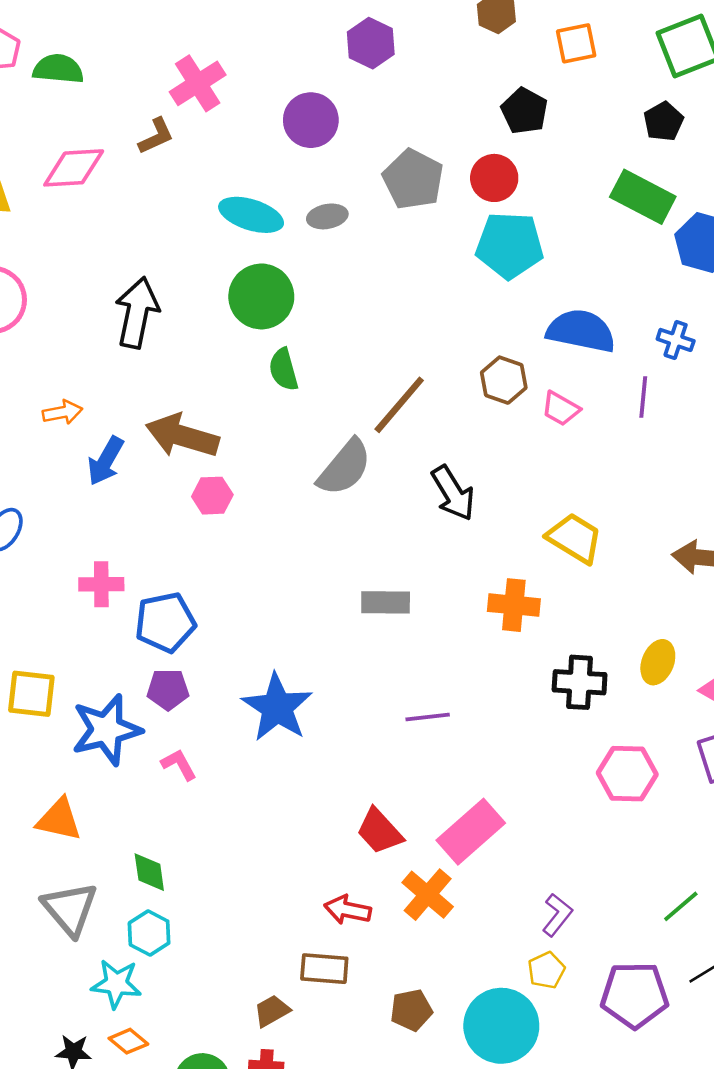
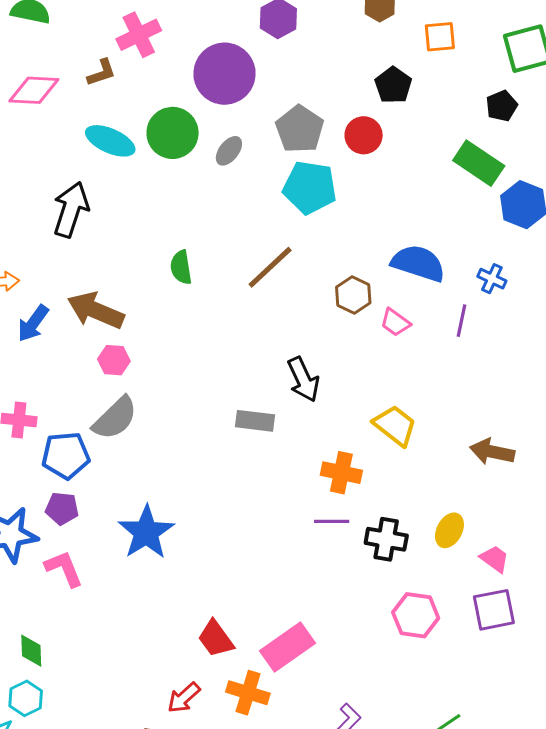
purple circle: (311, 120) -> (224, 74), size x1.4
cyan ellipse: (251, 215) -> (110, 141), moved
gray ellipse: (327, 216) -> (229, 151), turned -48
cyan pentagon: (510, 245) -> (310, 188), moved
green circle: (261, 296) -> (173, 133), moved
brown line: (399, 405) -> (270, 267), moved
gray semicircle: (345, 467) -> (115, 418), moved
gray rectangle: (386, 602) -> (255, 421), moved
purple line: (428, 717) -> (332, 521), moved
pink L-shape: (179, 765) -> (64, 569), size x1.4
orange cross: (428, 895) -> (248, 693), turned -30
red arrow: (348, 910) -> (184, 698), turned -60

